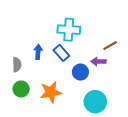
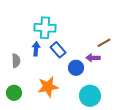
cyan cross: (69, 30) -> (45, 28), moved
green circle: (21, 89) -> (14, 93), moved

